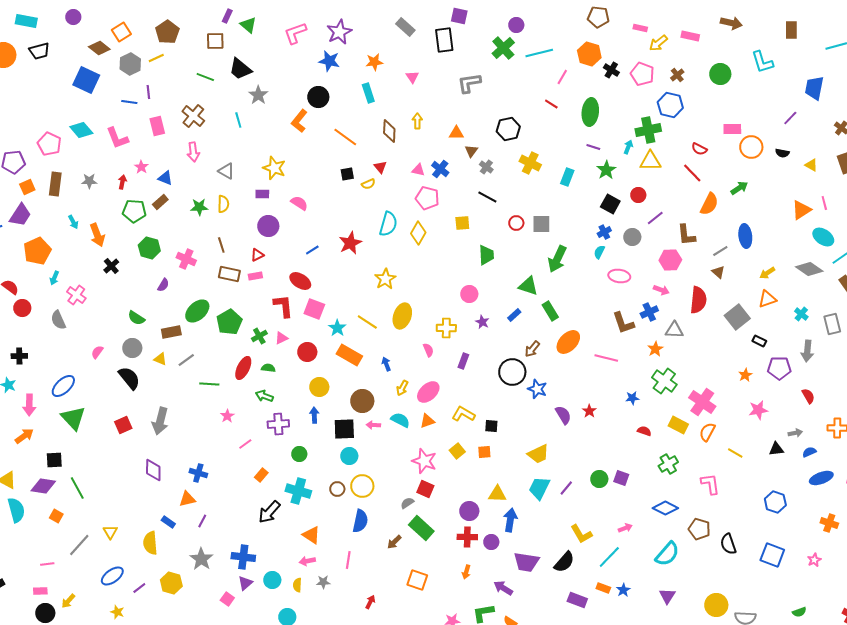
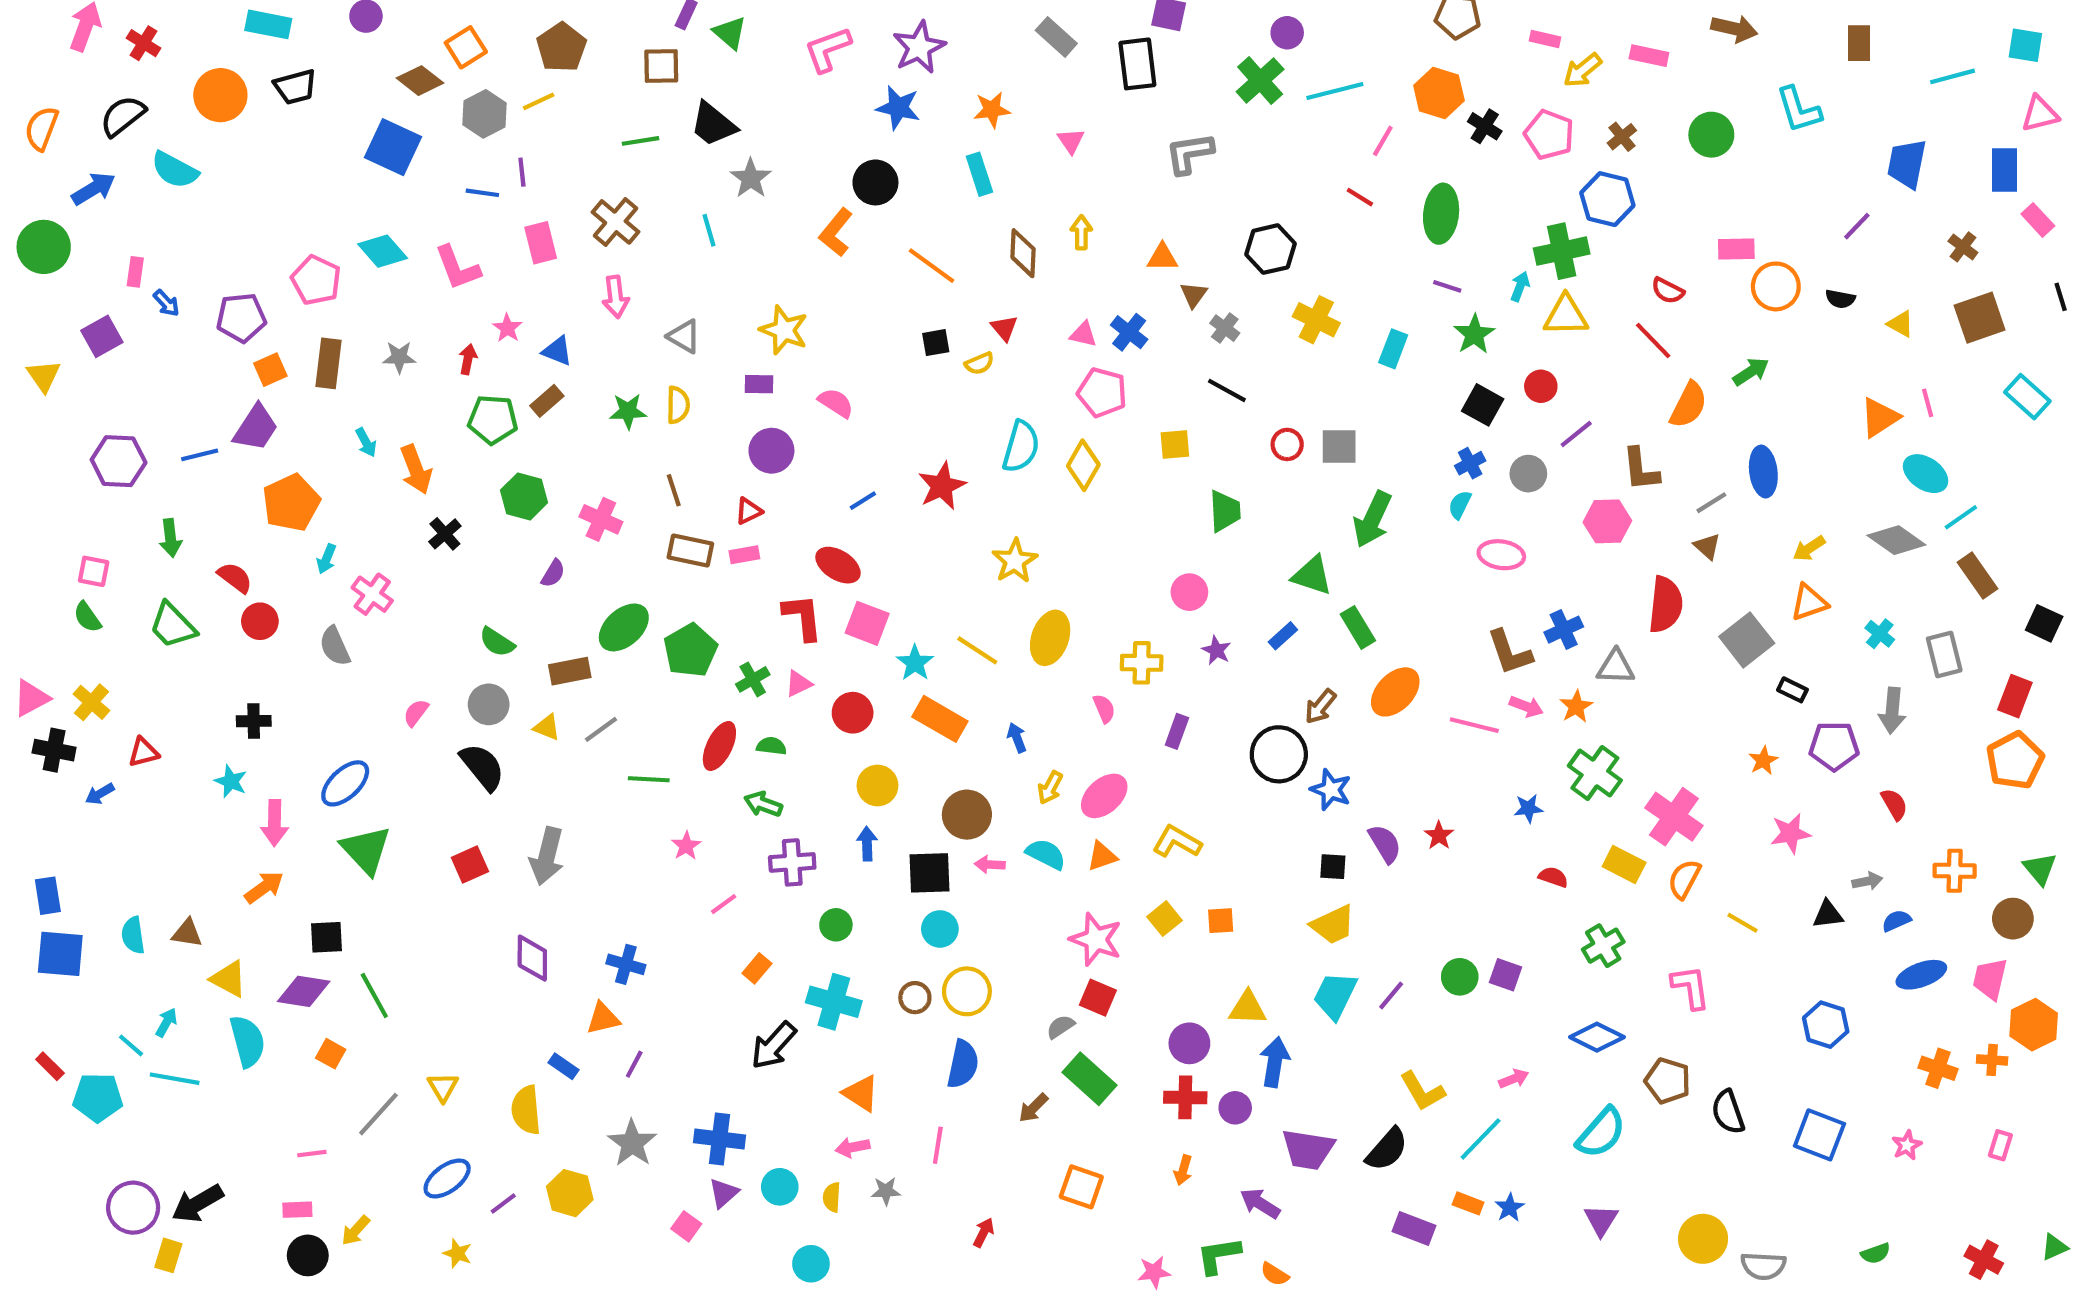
green line: (205, 77) -> (640, 141), turned -30
pink arrow: (661, 290) -> (1526, 706), moved
black square: (491, 426) -> (1333, 867), moved

